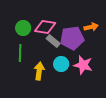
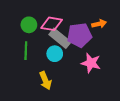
gray rectangle: (53, 41) -> (60, 38), size x1.5
cyan circle: (61, 64) -> (55, 54), moved
yellow arrow: (39, 71) -> (45, 81), moved, turned 150

